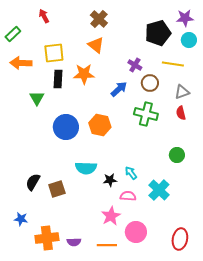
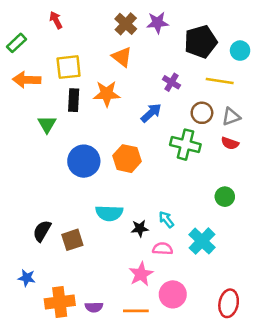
purple star: (185, 18) -> (157, 23), moved
brown circle: (150, 83) -> (202, 113), moved
red semicircle: (181, 113) -> (230, 143), turned -56

